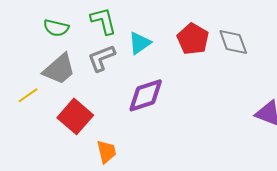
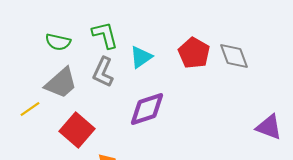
gray L-shape: (101, 58) -> (103, 72), turned -44

